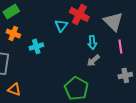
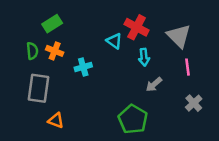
cyan triangle: (61, 25) -> (114, 41), turned -32
cyan arrow: (92, 42) -> (144, 57), moved
gray cross: (125, 75) -> (194, 103), turned -32

